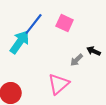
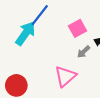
pink square: (65, 23) -> (77, 28), moved, turned 36

